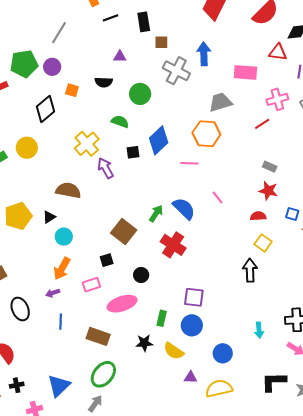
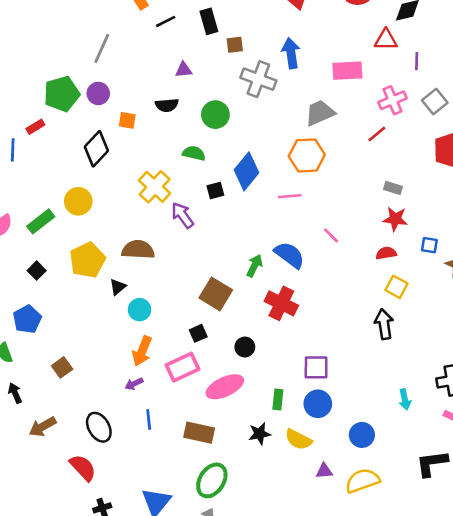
yellow pentagon: (18, 216) -> (87, 260), moved
pink rectangle: (91, 285) -> (183, 367), size x1.4
black ellipse: (20, 309) -> (99, 427), moved

